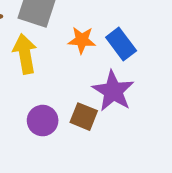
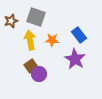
orange star: (82, 40) -> (52, 40), moved
brown square: (84, 117) -> (31, 66), moved, turned 32

